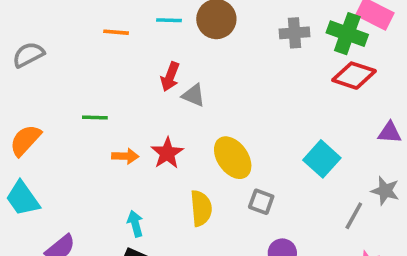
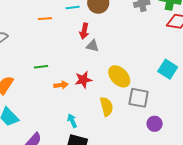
red arrow: (170, 77) -> (84, 31), moved
red star: (167, 153) -> (83, 80), turned 30
gray square: (261, 202) -> (139, 98), size x1.5

